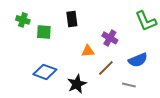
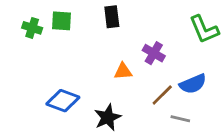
black rectangle: (72, 19) -> (112, 17), moved
green square: (44, 32) -> (62, 21), moved
brown line: (106, 68) -> (162, 95), moved

